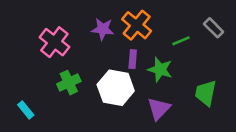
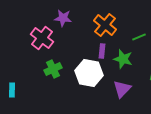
purple star: (103, 29) -> (63, 18), moved
cyan rectangle: (26, 110) -> (12, 90), moved, turned 40

